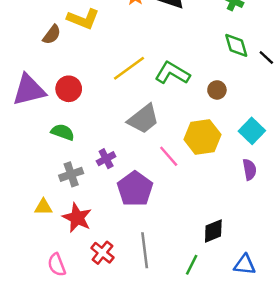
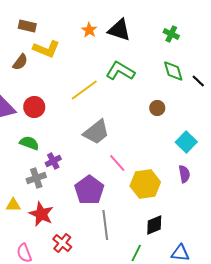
green L-shape: (172, 73) -> (120, 71), moved
yellow hexagon: (202, 137) -> (145, 184), moved
purple cross: (106, 159) -> (53, 161), moved
gray line: (145, 250) -> (105, 225), moved

